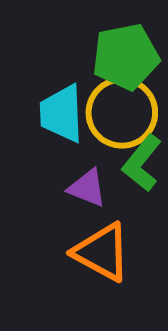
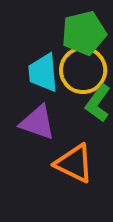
purple triangle: (87, 188) -> (37, 122), moved, size x1.4

